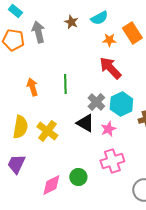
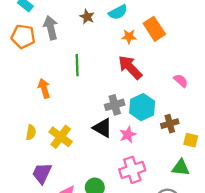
green line: (65, 84) -> (77, 65), moved
gray cross: (96, 102) -> (115, 105), turned 30
yellow semicircle: (20, 127) -> (31, 132), size x0.6
purple trapezoid: (16, 164) -> (42, 173), moved

